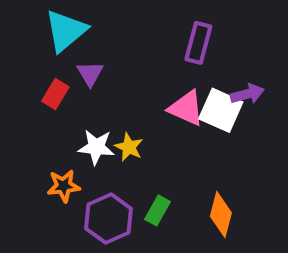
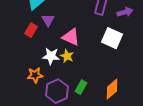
purple arrow: (247, 94) -> (125, 12), moved
pink triangle: (186, 108) -> (71, 37), moved
orange diamond: (221, 214) -> (112, 89), turned 35

